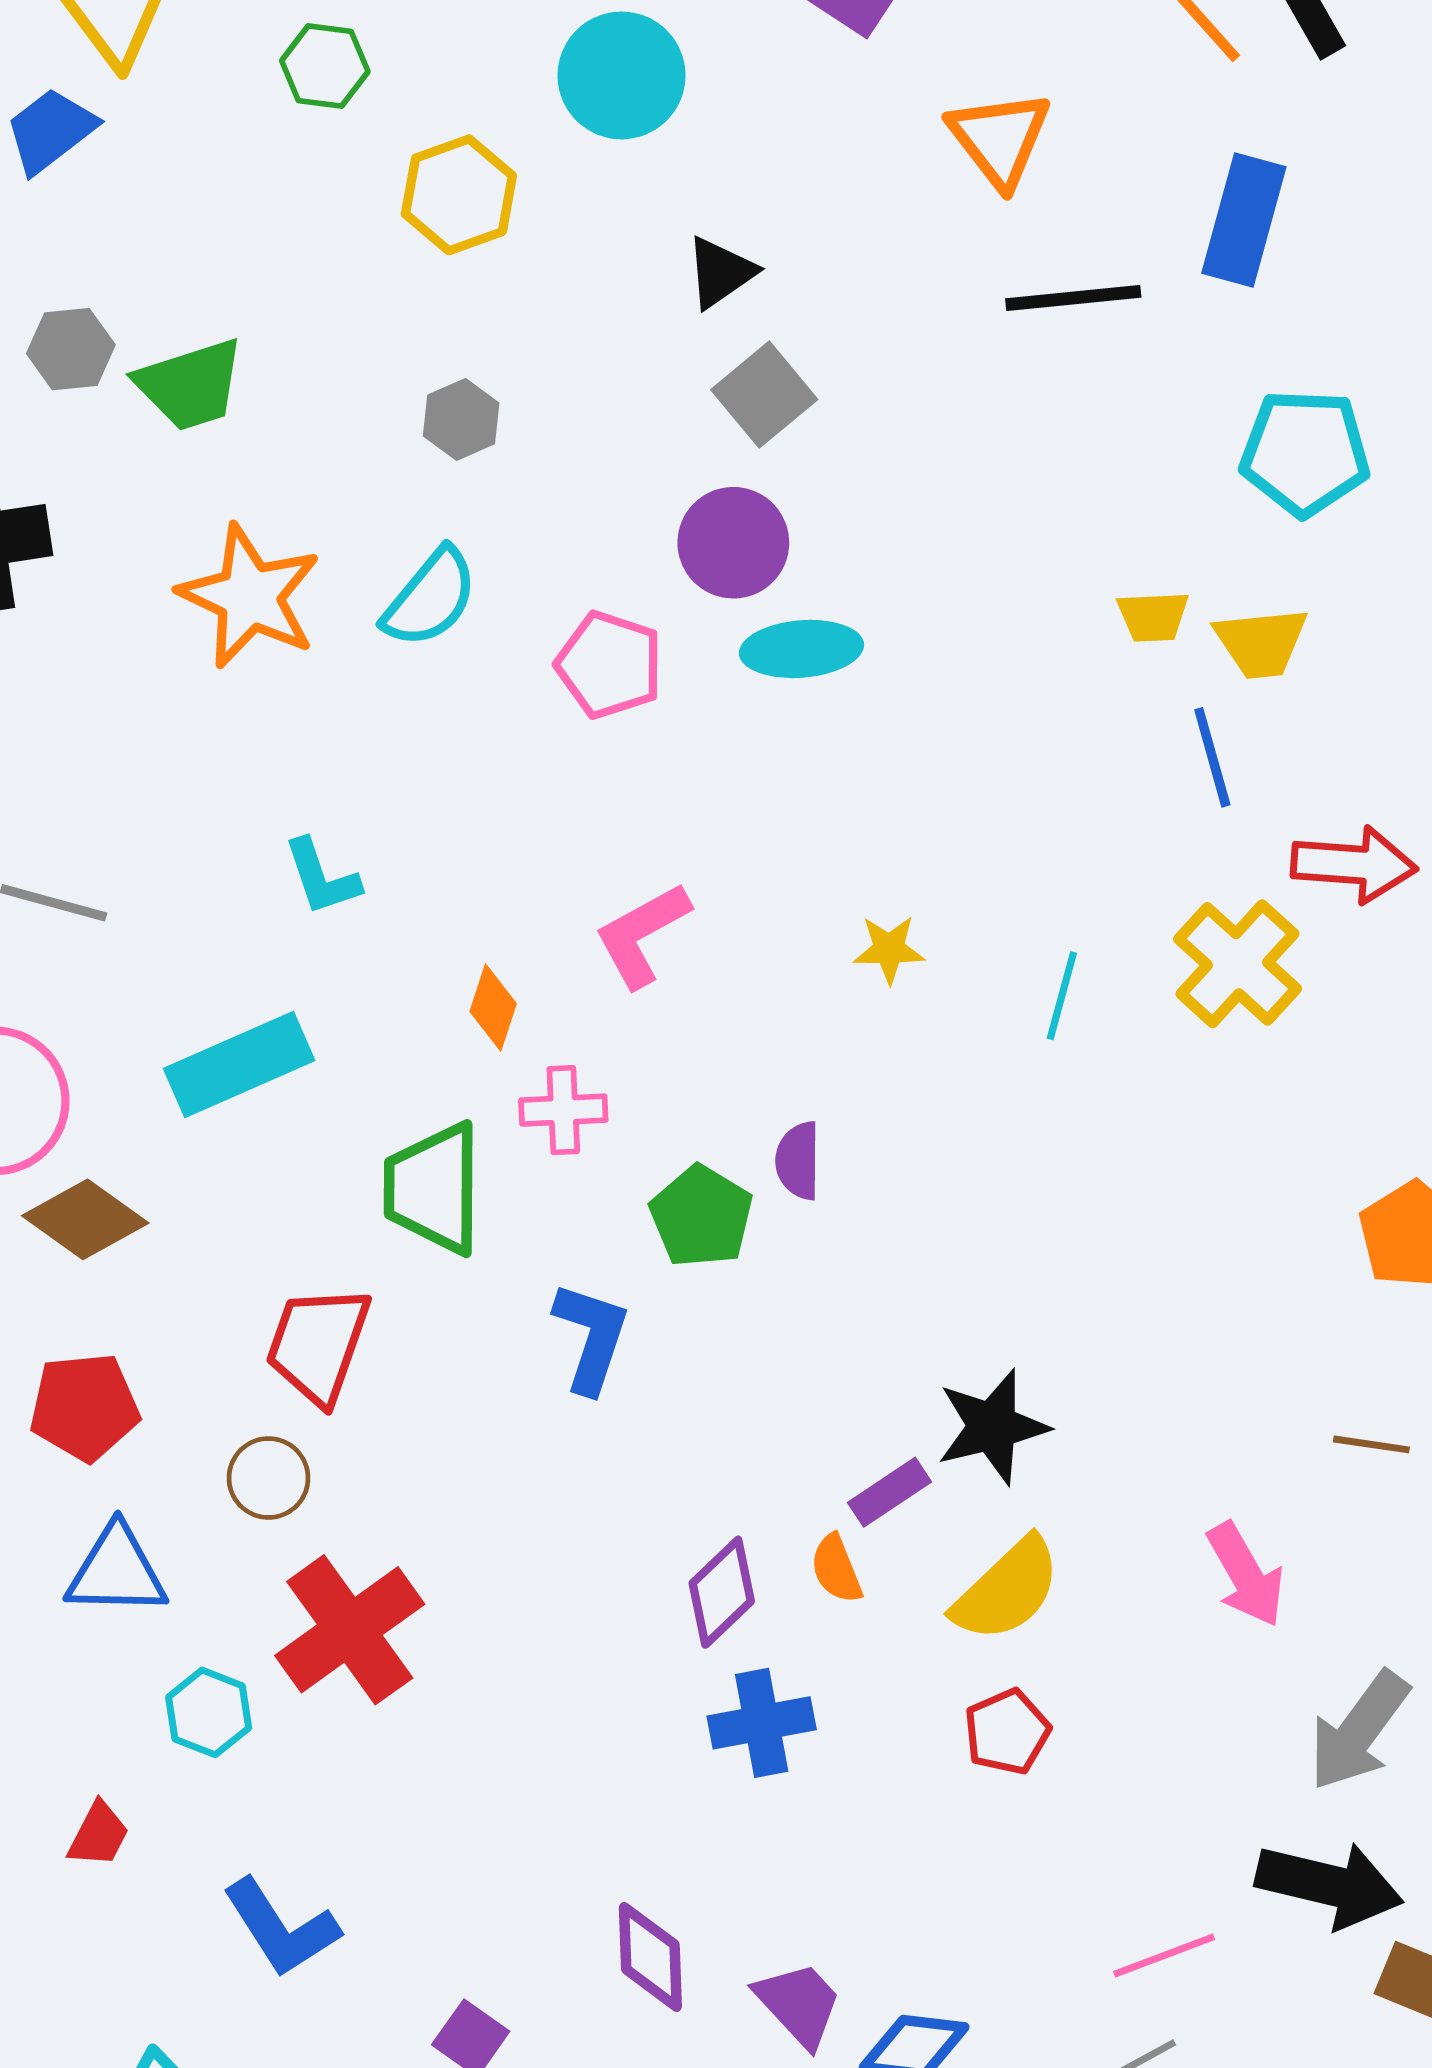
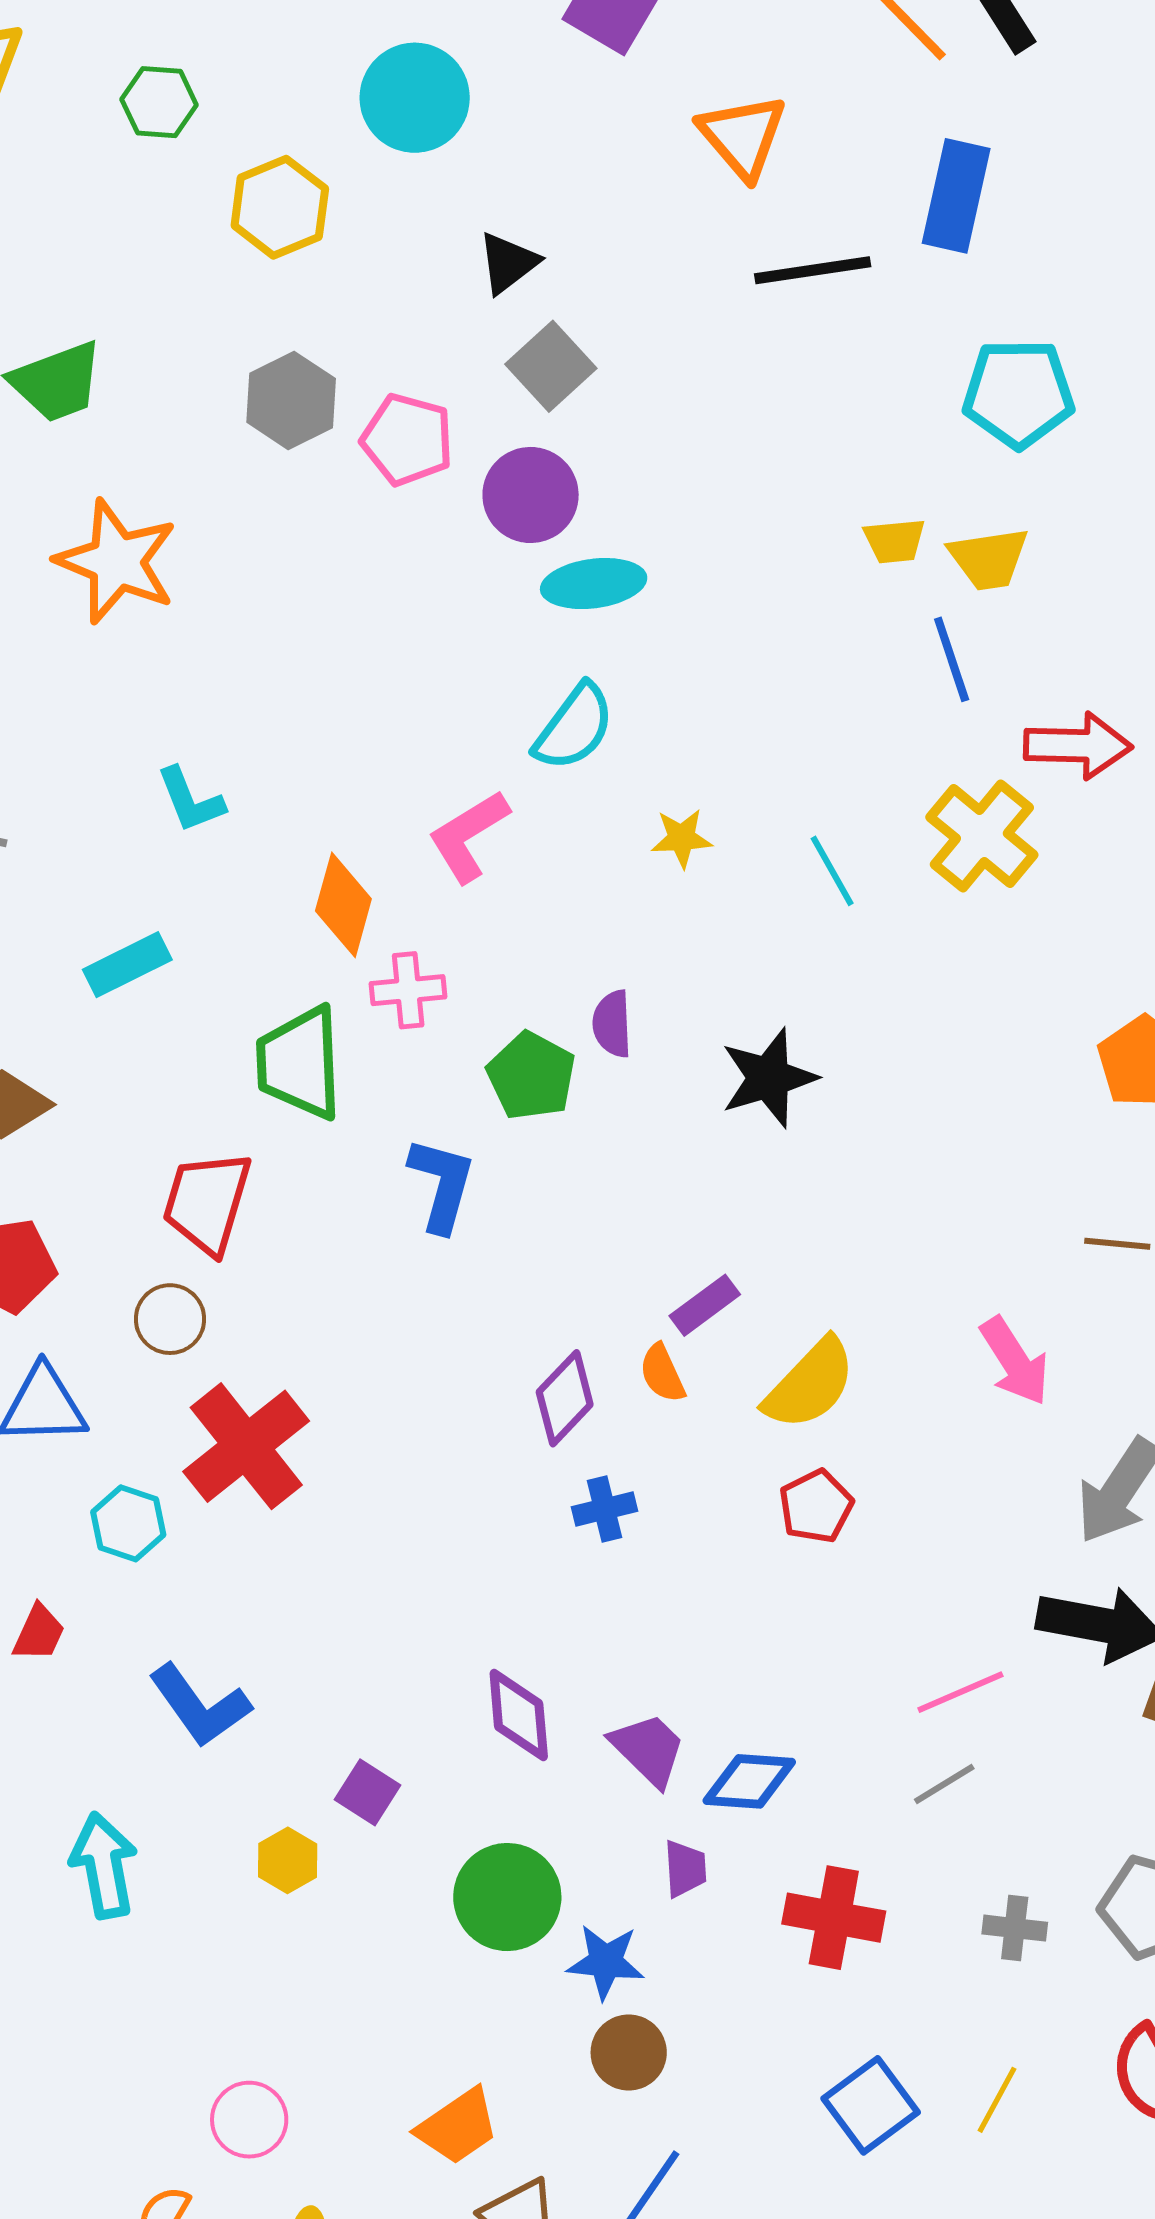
gray hexagon: (461, 419) -> (291, 400), size x1.4
cyan semicircle: (430, 598) -> (574, 727), moved
pink pentagon: (609, 665) -> (407, 440), moved
cyan line: (1062, 996) -> (832, 871), turned -42
orange diamond: (493, 1008) -> (343, 905), size x1.4
cyan rectangle: (239, 1065) -> (127, 965), size x0.7
black star: (992, 1427) -> (769, 1078), moved
blue cross: (762, 1723) -> (604, 1509), size x0.7

